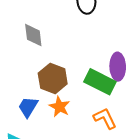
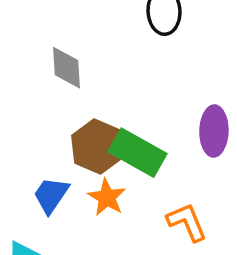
green rectangle: (100, 82) -> (138, 153), moved

